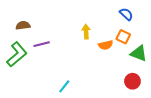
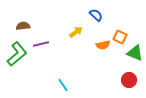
blue semicircle: (126, 14) -> (96, 15), moved
yellow arrow: (86, 32) -> (76, 32), moved, turned 56
cyan line: (64, 86) -> (63, 85), turned -72

